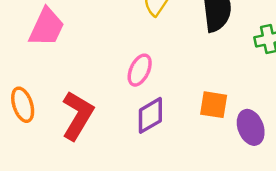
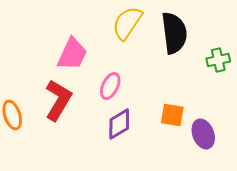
pink trapezoid: (47, 27) -> (72, 54), moved
red L-shape: (78, 115) -> (58, 100), moved

